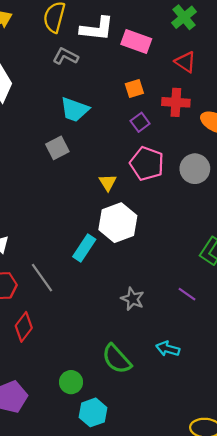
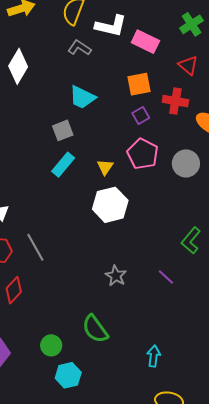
orange square: (134, 88) -> (139, 84), size x1.4
cyan rectangle: (84, 248) -> (63, 165), moved
cyan arrow: (168, 349) -> (154, 356), moved, turned 75

